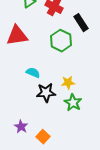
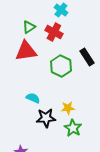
black rectangle: (81, 23) -> (87, 57), moved
red triangle: (17, 36) -> (26, 51), moved

